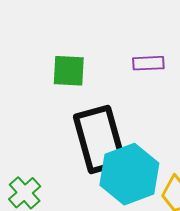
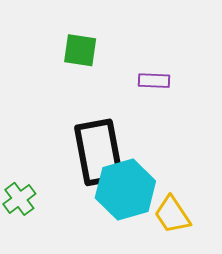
green square: (69, 71) -> (80, 50), moved

